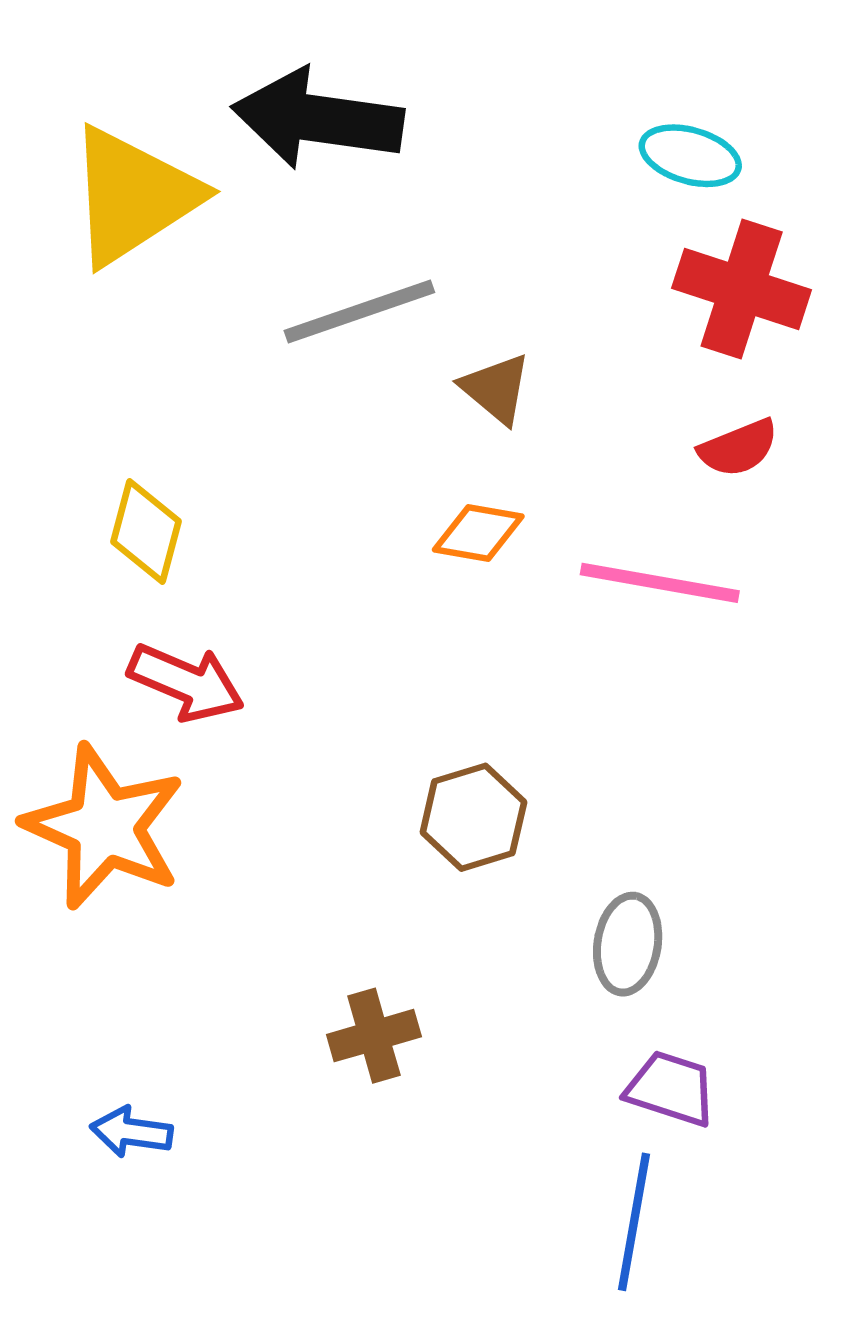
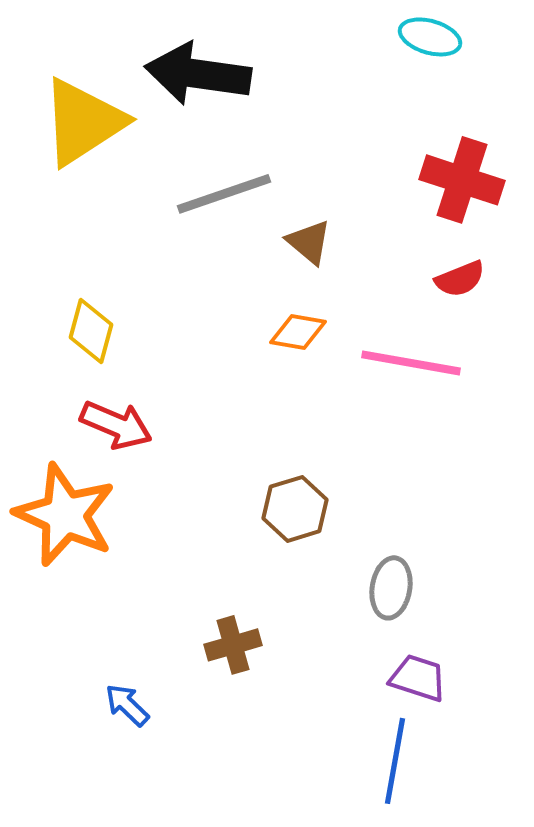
cyan ellipse: (690, 156) -> (430, 37), moved
blue arrow: (131, 1132) -> (127, 705), moved, turned 36

